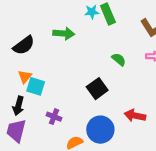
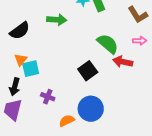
green semicircle: (119, 59) -> (108, 44), size x1.6
cyan square: (36, 86) -> (31, 69), turned -30
red arrow: (135, 116) -> (123, 62), moved

